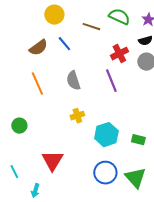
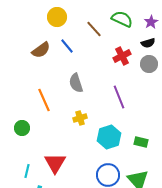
brown line: (91, 27) -> (94, 29), turned 30
purple line: (111, 81) -> (119, 97), moved
orange line: (37, 84) -> (44, 100), moved
cyan line: (14, 172) -> (27, 171), moved, turned 40

